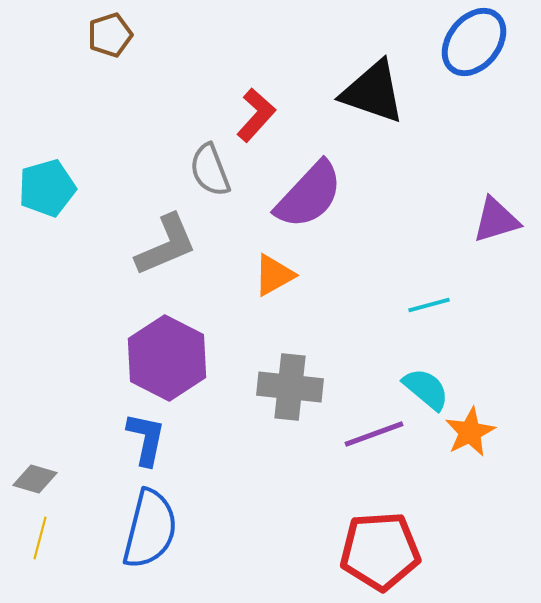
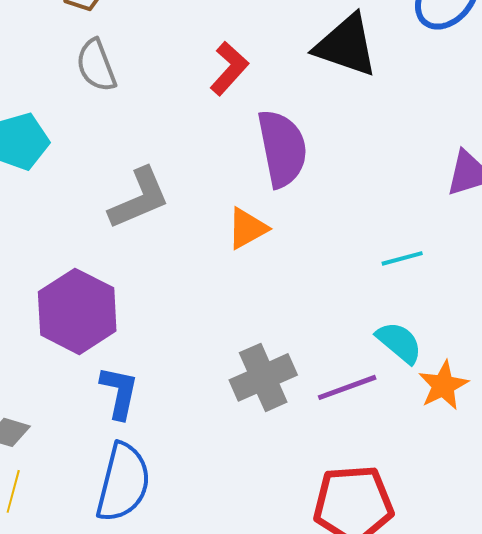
gray semicircle: (210, 170) -> (96, 65), moved
purple semicircle: (309, 195) -> (282, 148), turned -54
purple hexagon: (167, 358) -> (77, 311), moved
gray cross: (290, 387) -> (263, 377), moved, turned -30

